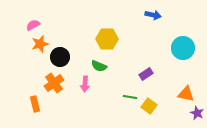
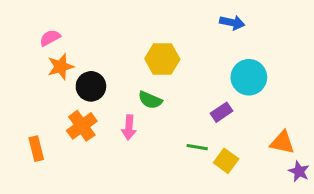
cyan circle: (183, 48) -> (249, 77), moved
orange rectangle: (35, 104) -> (36, 149), moved

